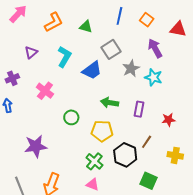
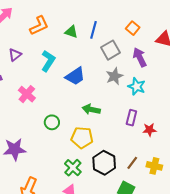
blue line: (119, 16) -> (93, 30), moved
gray square: (111, 49) -> (111, 50), moved
purple rectangle: (139, 109) -> (131, 118), moved
brown line: (147, 142) -> (132, 163), moved

